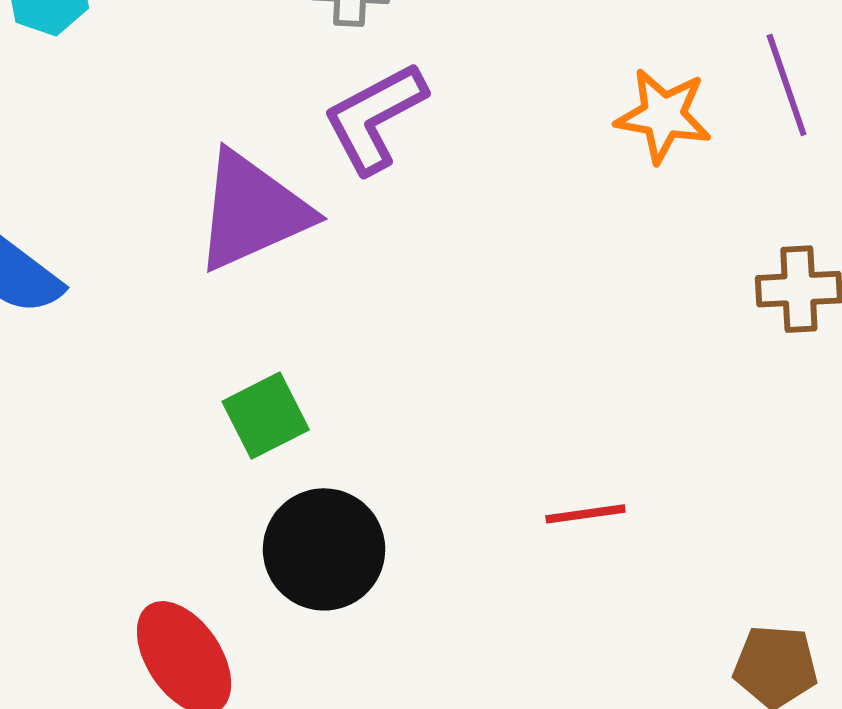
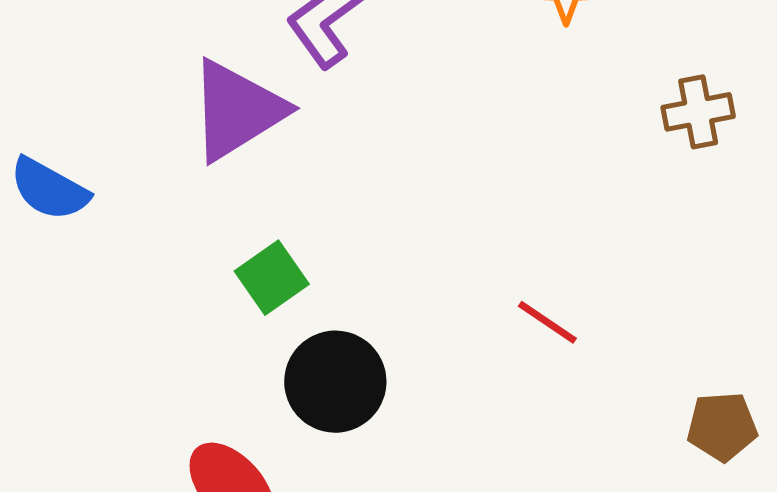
red line: (585, 514) -> (547, 322), turned 50

